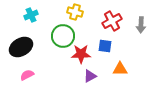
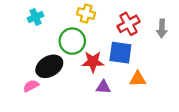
blue square: (105, 46) -> (120, 53), size x1.5
black ellipse: (21, 47) -> (49, 66), moved
purple triangle: (90, 76) -> (103, 87), turned 32

